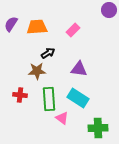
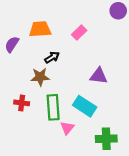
purple semicircle: (11, 24) -> (12, 44), moved
purple triangle: (79, 69) -> (99, 76), moved
pink triangle: (62, 118) -> (67, 128), turned 32

